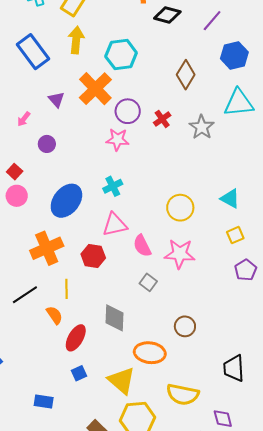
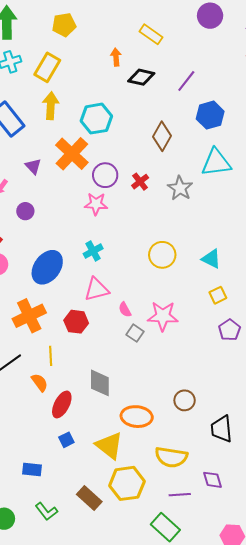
yellow circle: (180, 208) -> (162, 255), moved
pink semicircle: (142, 246) -> (125, 310), size x0.7
gray square: (148, 282) -> (135, 333), moved
brown circle: (185, 326) -> (185, 400), moved

